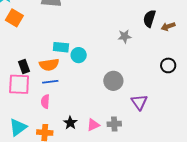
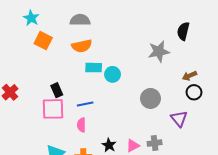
brown arrow: (168, 26) -> (189, 76), moved
gray star: (125, 36) -> (159, 51), size x1.5
orange semicircle: (49, 65) -> (82, 46), moved
black circle: (168, 65) -> (194, 92), moved

